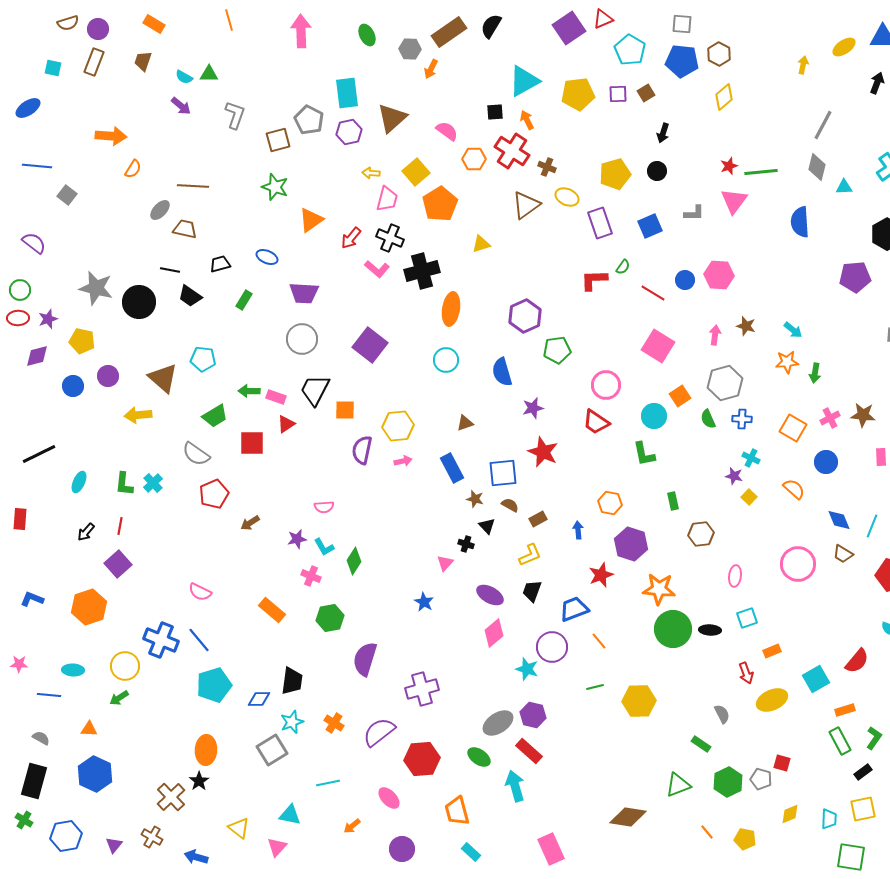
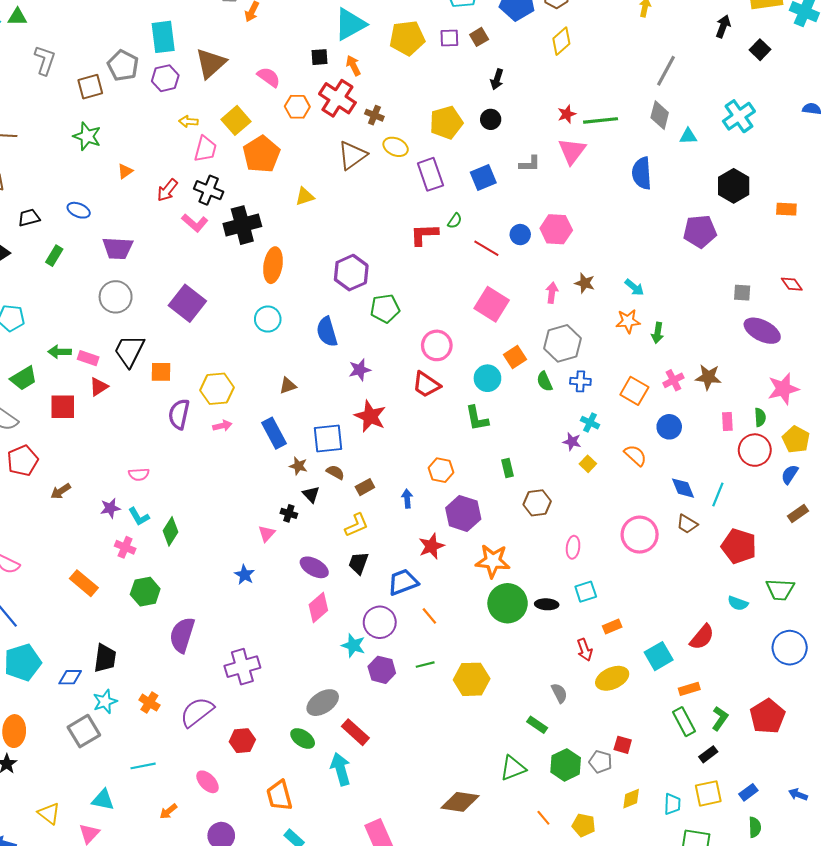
orange triangle: (311, 220) -> (125, 171), size x0.6
purple hexagon: (533, 715) -> (382, 670), moved
red hexagon: (422, 759) -> (242, 741), size x0.7

